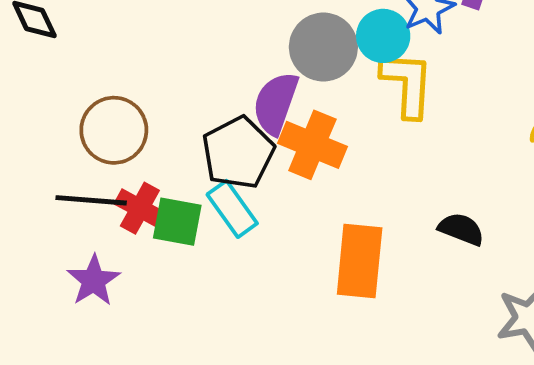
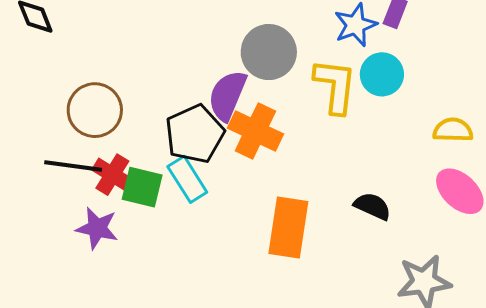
cyan circle: (383, 36) -> (382, 74), moved
purple star: (94, 280) -> (97, 228), moved, turned -30

